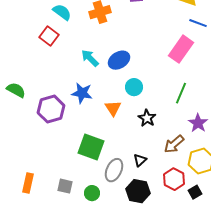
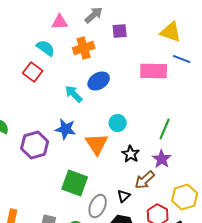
pink rectangle: (181, 49) -> (154, 71), moved, turned 56
blue ellipse: (119, 60) -> (99, 81), moved
orange triangle: (113, 108) -> (97, 144), size x1.4
purple star: (198, 123) -> (162, 159), moved
brown arrow: (174, 144) -> (145, 180), moved

